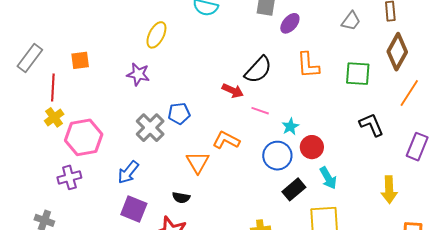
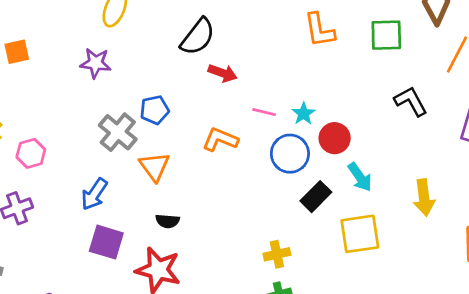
black semicircle: (258, 70) -> (198, 37), moved
pink line: (260, 111) -> (264, 112), moved
pink hexagon: (84, 137) -> (31, 153), size x0.6
orange triangle: (198, 162) -> (154, 167), moved
yellow arrow: (389, 190) -> (424, 198), moved

